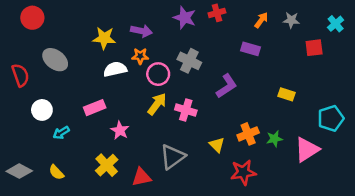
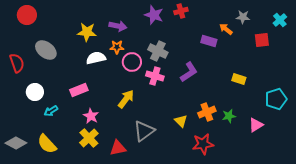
orange arrow: (261, 20) -> (226, 29), moved, turned -88
yellow arrow: (157, 104) -> (126, 99), moved
pink cross: (186, 110) -> (155, 76), moved
pink star: (120, 130) -> (91, 116), moved
pink triangle: (307, 150) -> (256, 125), size x0.7
yellow semicircle: (56, 172) -> (47, 144), size x1.5

